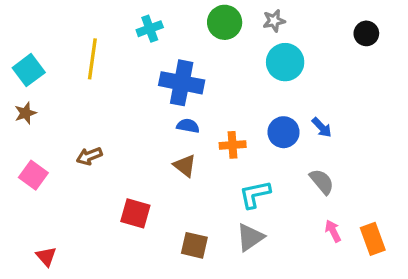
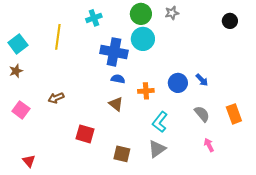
cyan circle: (285, 62) -> (143, 39), moved
cyan L-shape: (255, 194) -> (160, 122), turned -40
orange rectangle: (373, 239) -> (234, 114), moved

